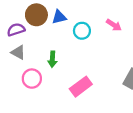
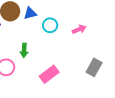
pink arrow: (114, 25) -> (79, 29), moved, turned -56

